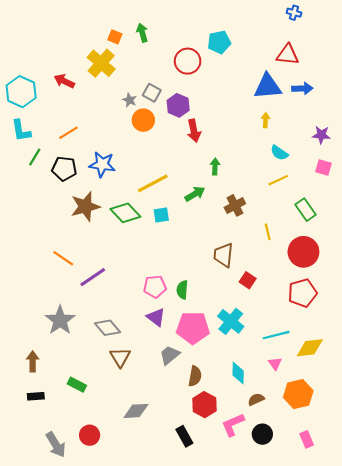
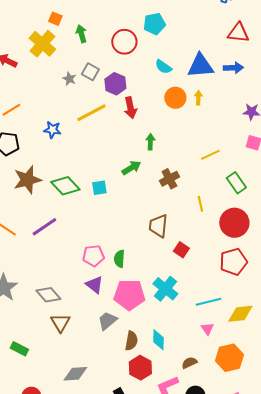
green arrow: (142, 33) -> (81, 34), moved
red triangle: (288, 55) -> (238, 33), moved
orange circle: (143, 120) -> (175, 98), moved
cyan semicircle: (279, 153) -> (163, 67), moved
blue star: (102, 164) -> (52, 130), moved, size x0.7
yellow line: (153, 183) -> (91, 113), moved
purple line: (93, 277) -> (44, 227), moved
cyan diamond: (238, 373) -> (158, 340), moved

